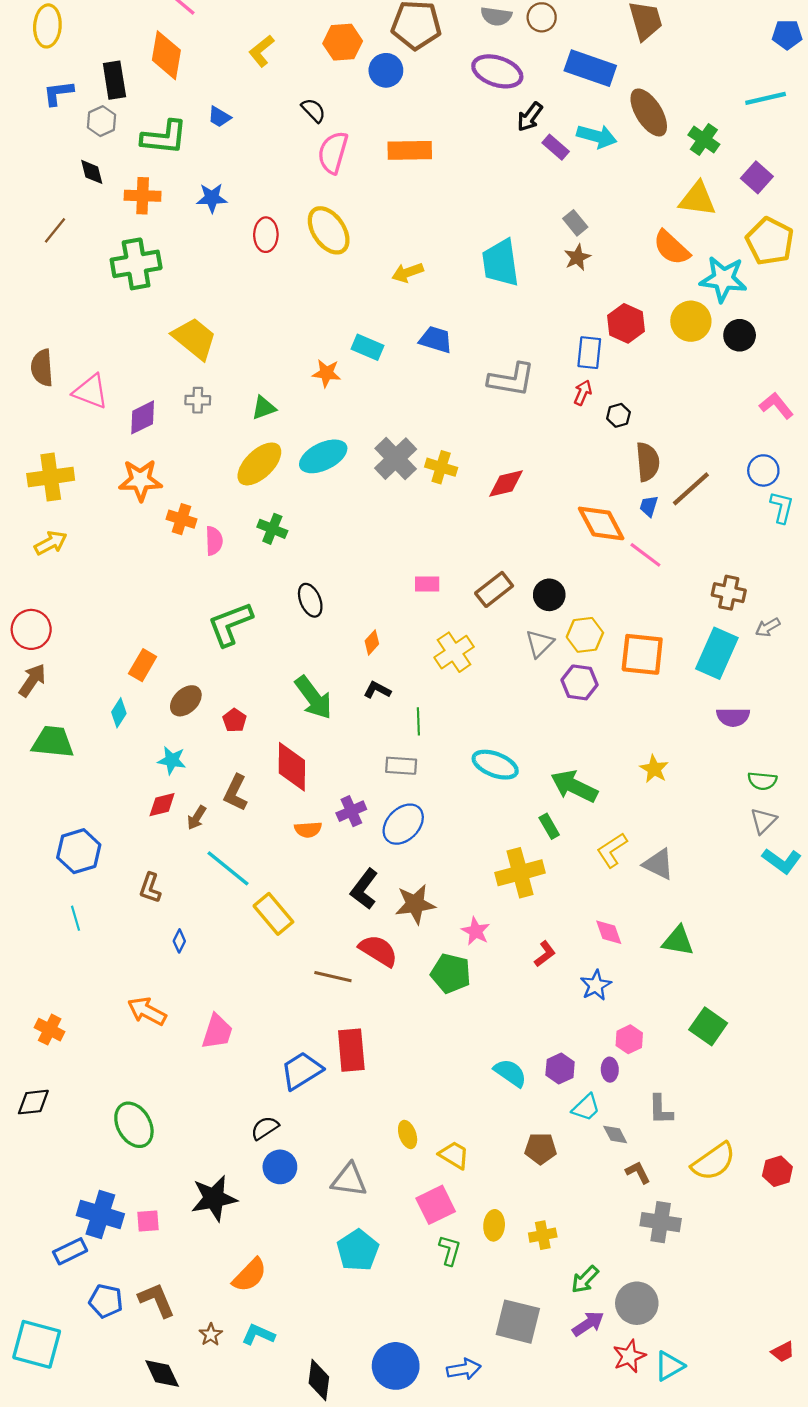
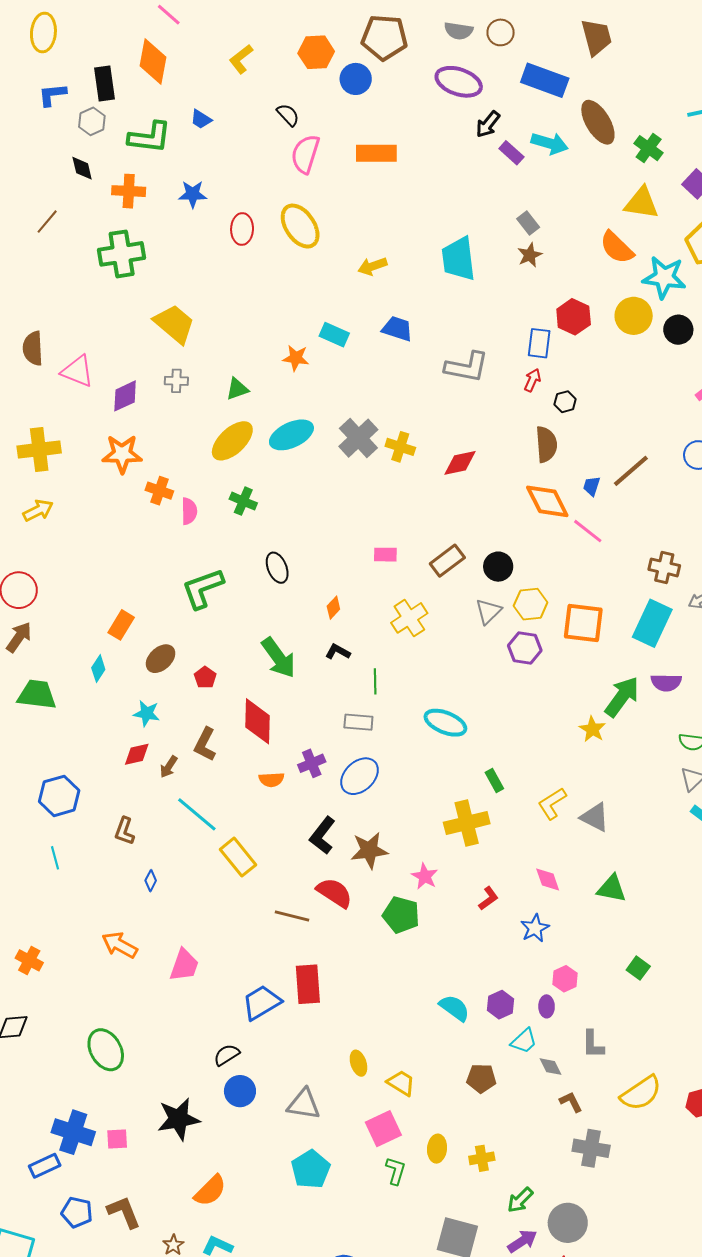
brown semicircle: (648, 462) -> (546, 444), moved
green arrow: (574, 786) -> (622, 697), moved, turned 99
green square: (708, 1026) -> (638, 968), size x0.7

